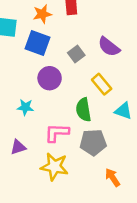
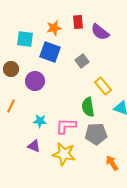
purple semicircle: (109, 47) -> (100, 32), moved
purple circle: (50, 78) -> (35, 81), moved
cyan star: (25, 107) -> (40, 121), moved
purple triangle: (18, 147) -> (34, 146), moved, turned 40

